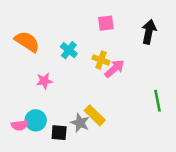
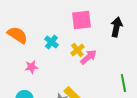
pink square: (106, 23) -> (81, 20), size x1.5
yellow cross: (101, 60) -> (77, 50), turned 32

